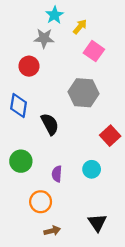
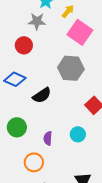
pink square: (94, 51) -> (80, 32), size x1.4
blue diamond: (19, 106) -> (15, 79), turned -75
black semicircle: (50, 124) -> (42, 95), turned 84

